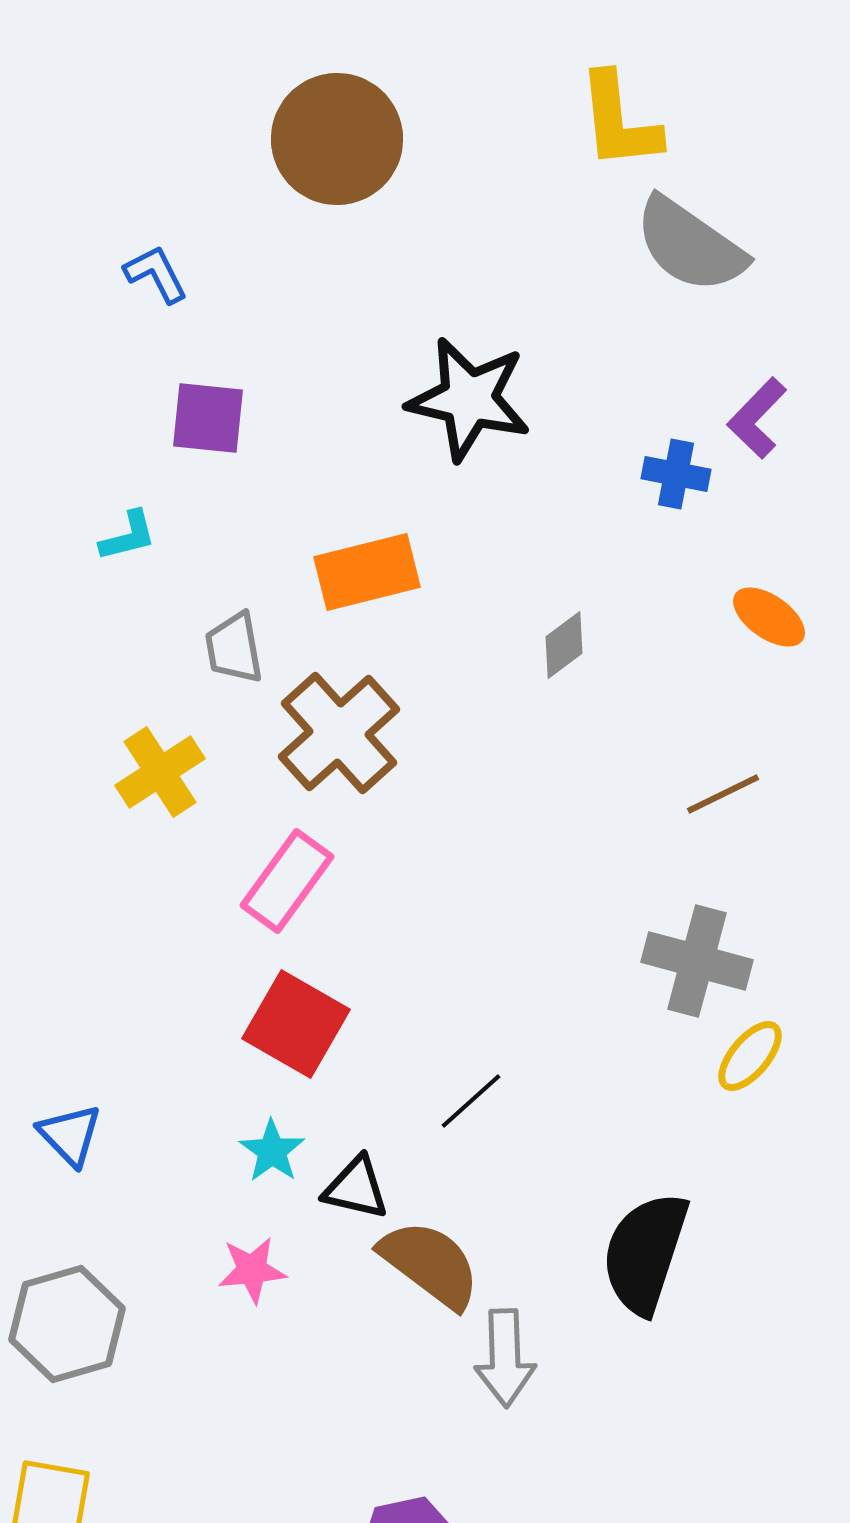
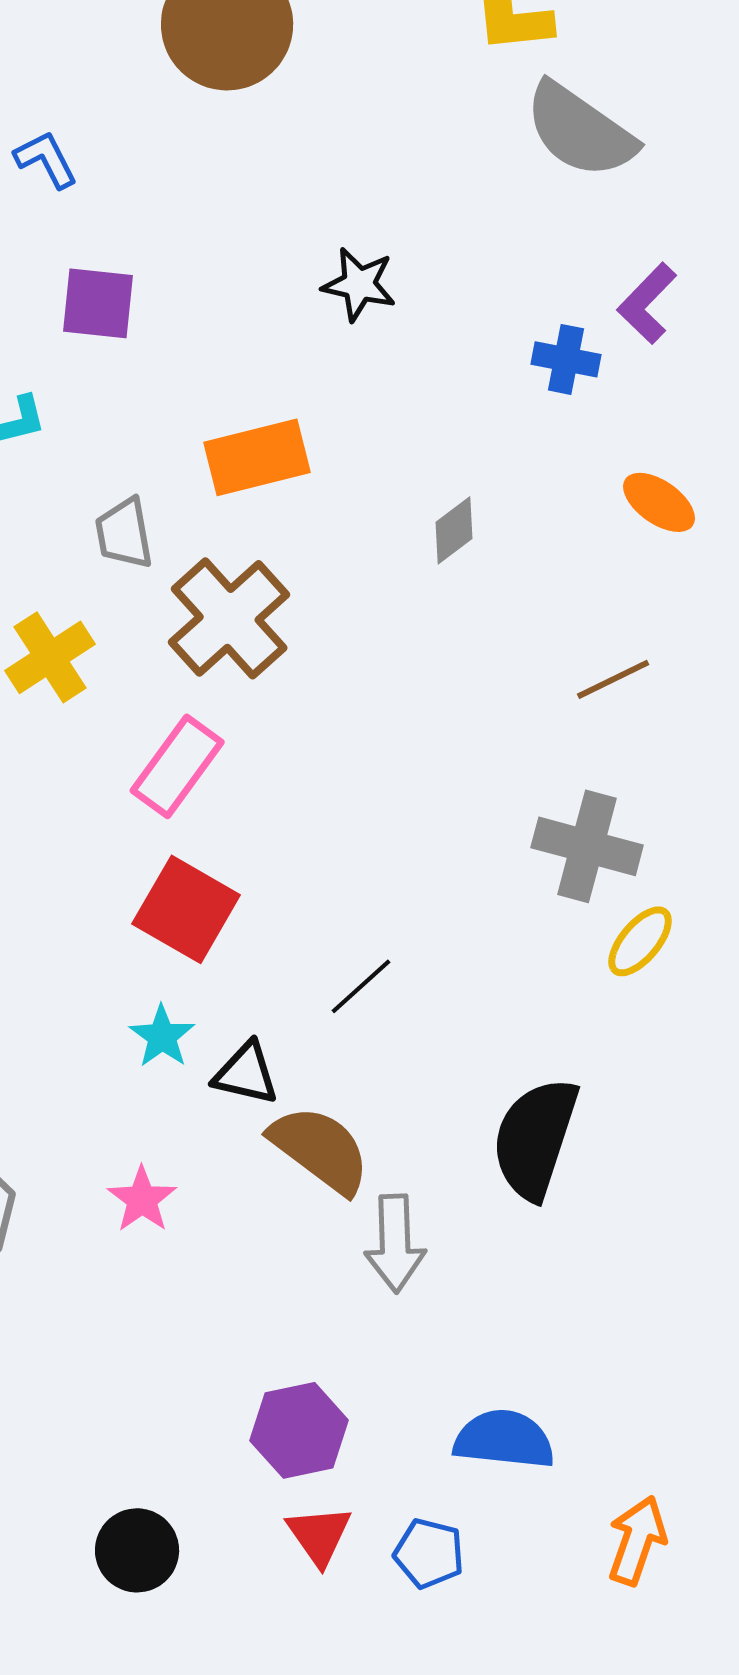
black star: (469, 399) -> (359, 284), size x0.6
pink star: (252, 1270) -> (142, 1199), moved, turned -30

